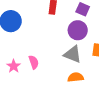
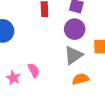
gray triangle: (73, 54) -> (73, 55), turned -48

